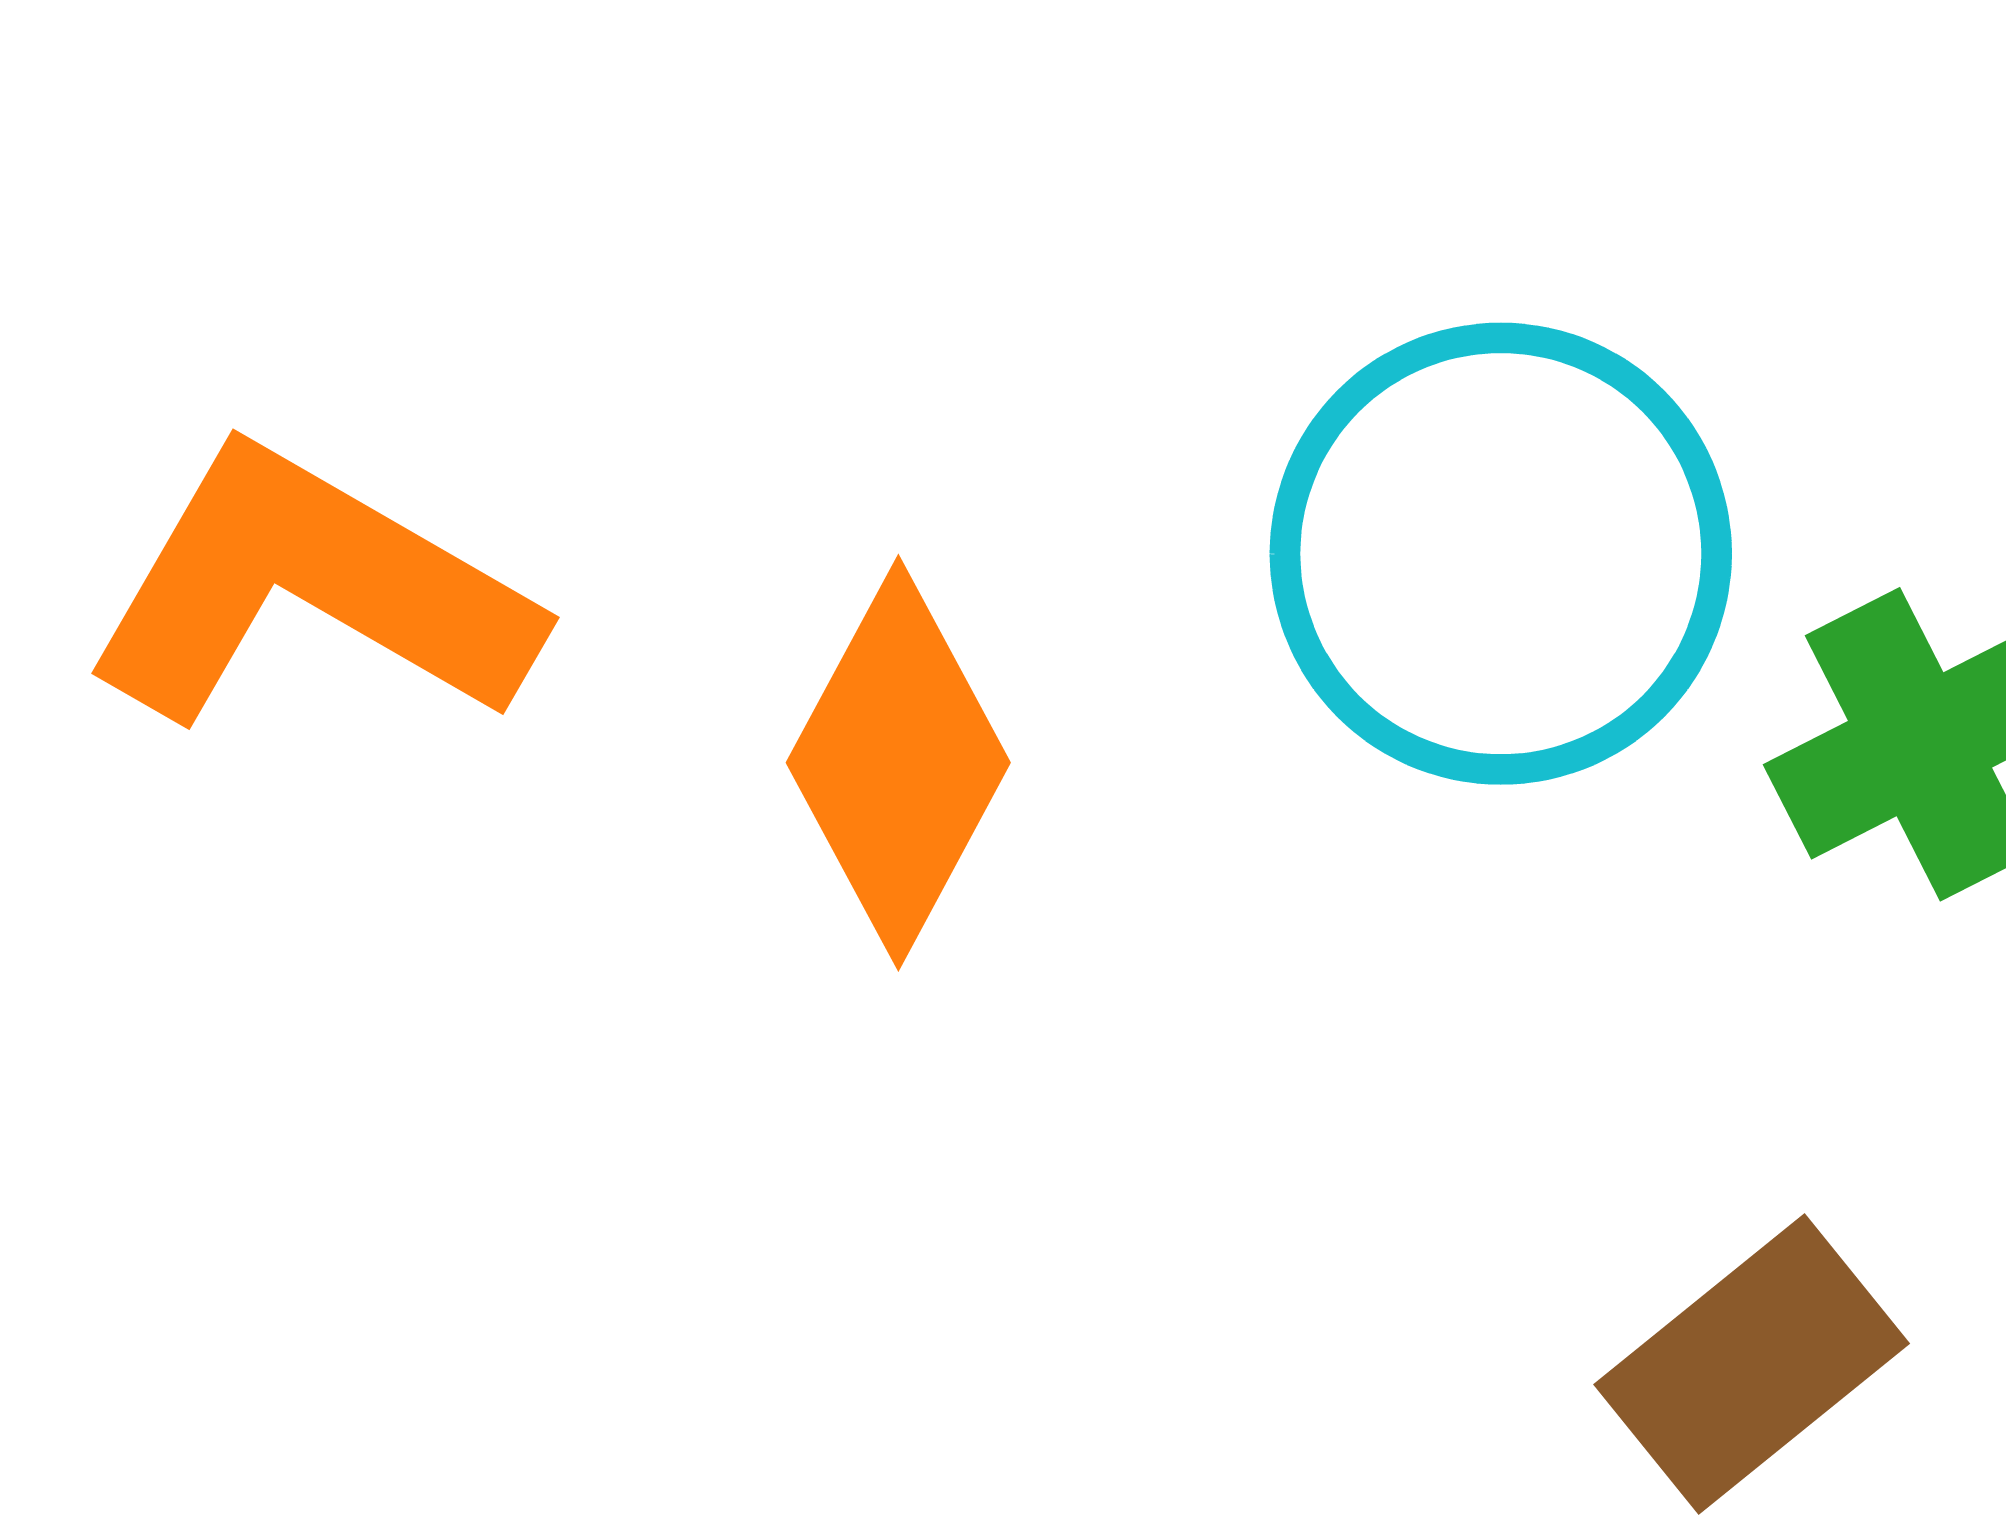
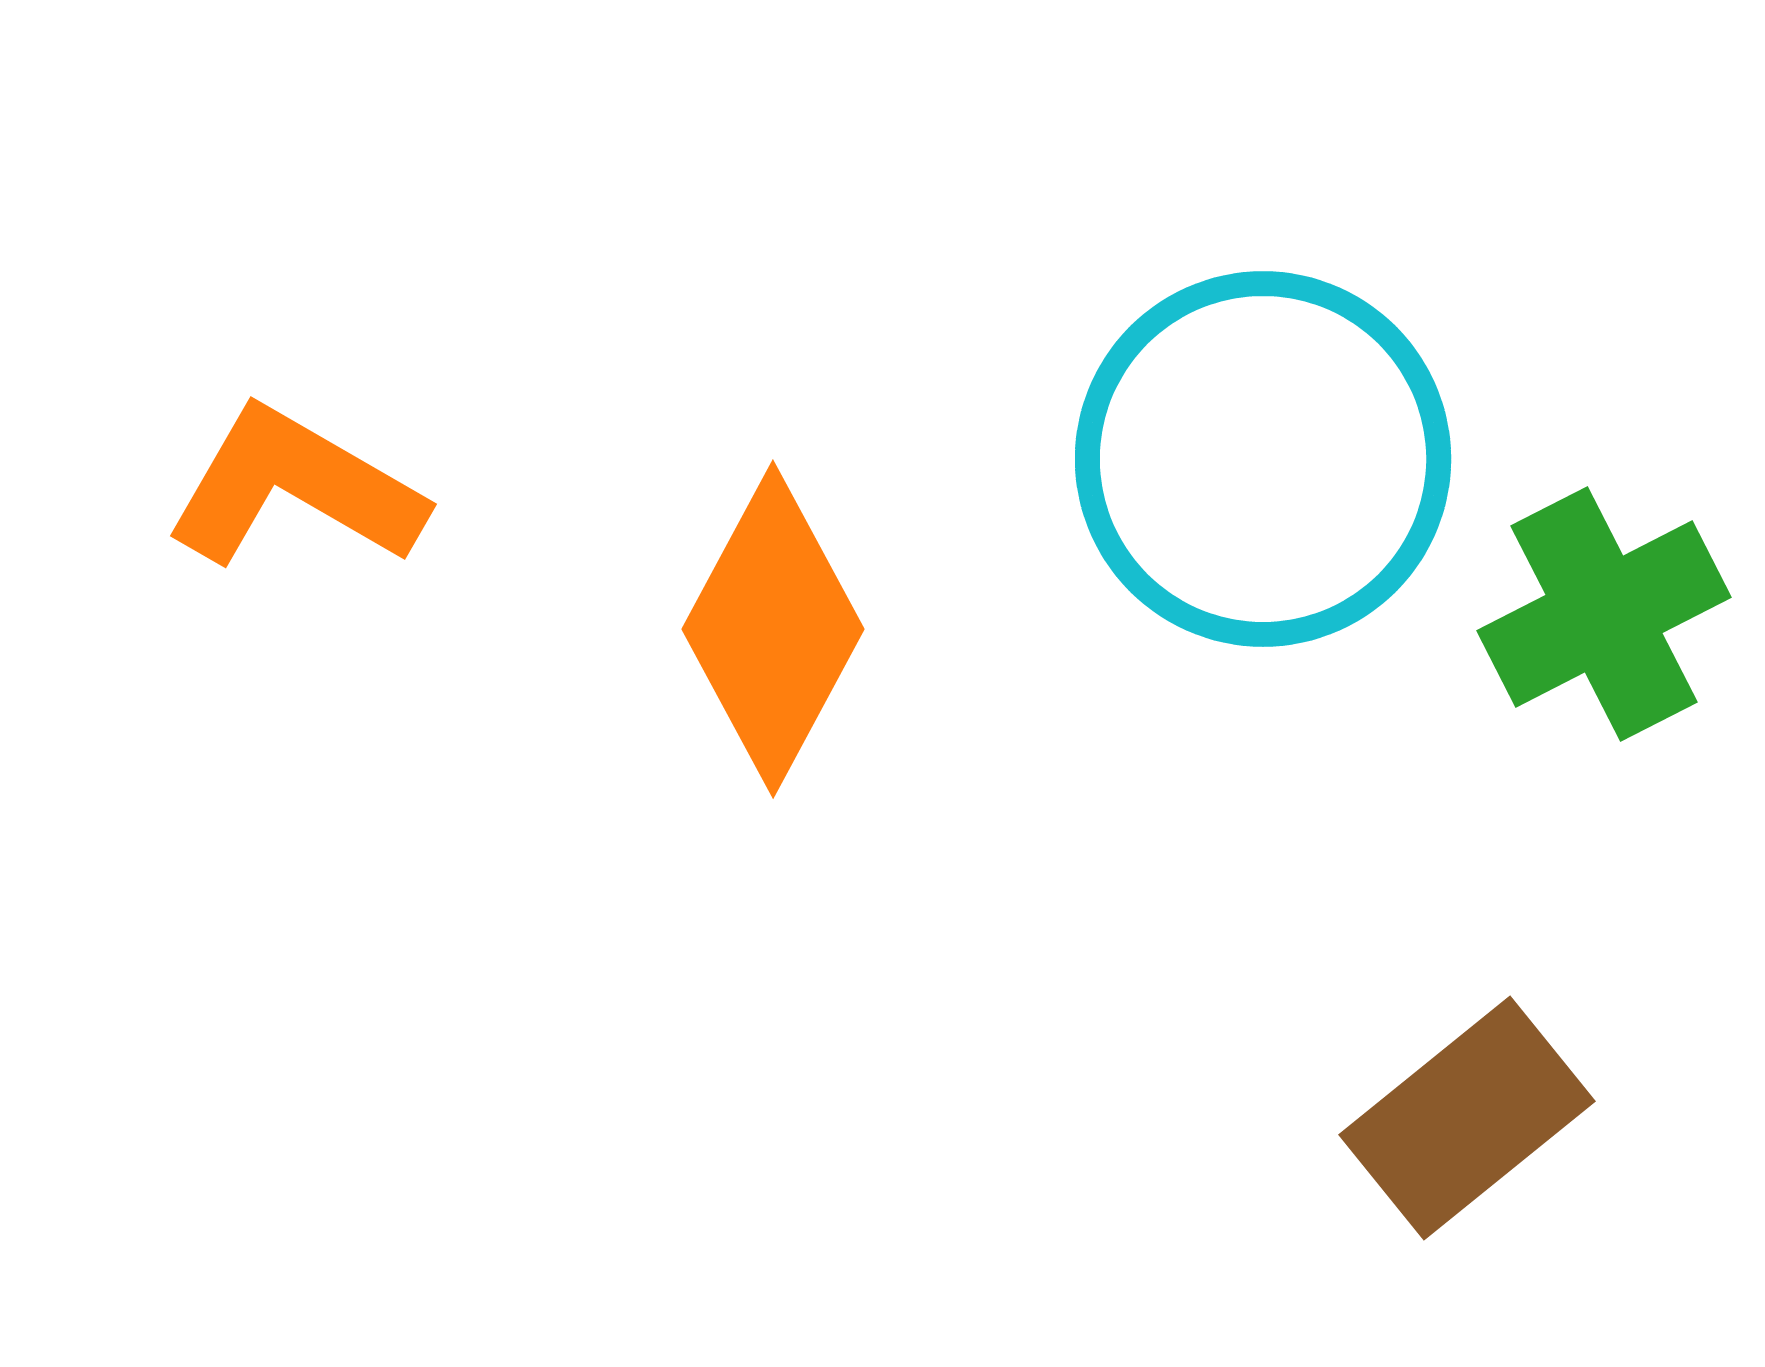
orange L-shape: (311, 589) -> (295, 488), size x0.7

